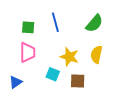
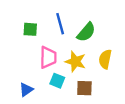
green semicircle: (94, 23) -> (86, 32), moved
pink trapezoid: (27, 52) -> (48, 57), moved
blue triangle: (16, 82) -> (26, 90), moved

